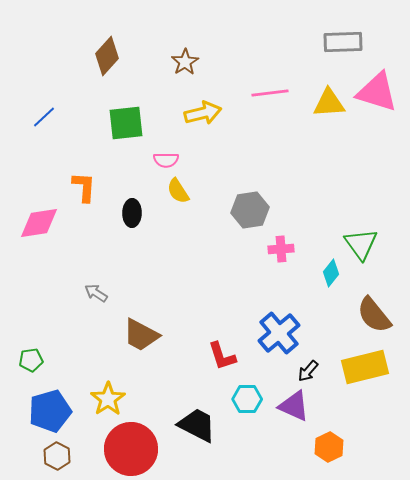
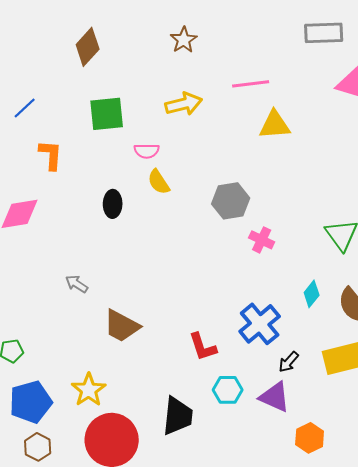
brown star: (185, 62) -> (184, 40), moved
yellow triangle: (329, 103) -> (275, 125), moved
orange L-shape: (84, 187) -> (51, 155), moved
pink cross: (281, 249) -> (262, 240), turned 30
cyan diamond: (331, 273) -> (312, 294), moved
black trapezoid: (197, 425) -> (178, 416), turned 69

